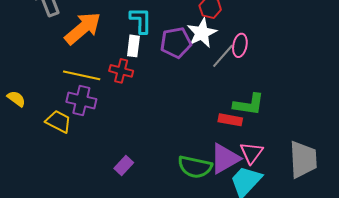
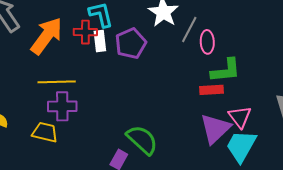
purple pentagon: (176, 43) -> (131, 43), moved
pink ellipse: (240, 45) -> (207, 42), moved
red cross: (121, 71) -> (85, 32), moved
green semicircle: (195, 167) -> (142, 140), moved, turned -136

